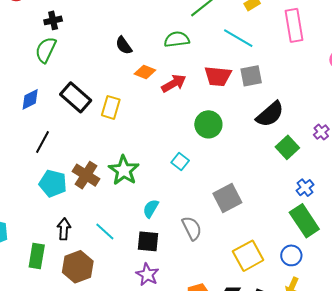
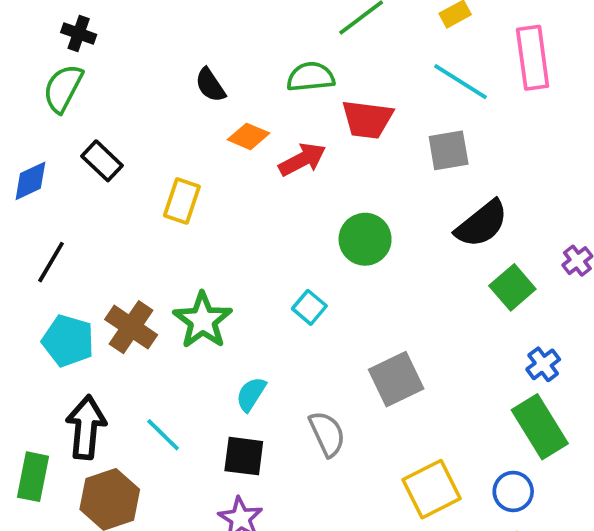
black cross: (53, 20) -> (79, 33), turned 30
cyan line: (238, 38) -> (461, 82), moved
red trapezoid: (218, 76) -> (367, 119), moved
black rectangle: (76, 97) -> (102, 161), moved, size x0.7
black arrow: (64, 229) -> (86, 427), size x1.5

